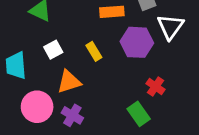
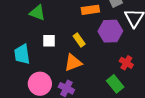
white square: (53, 50) -> (49, 41), turned 32
orange triangle: (69, 82) -> (73, 63), moved

